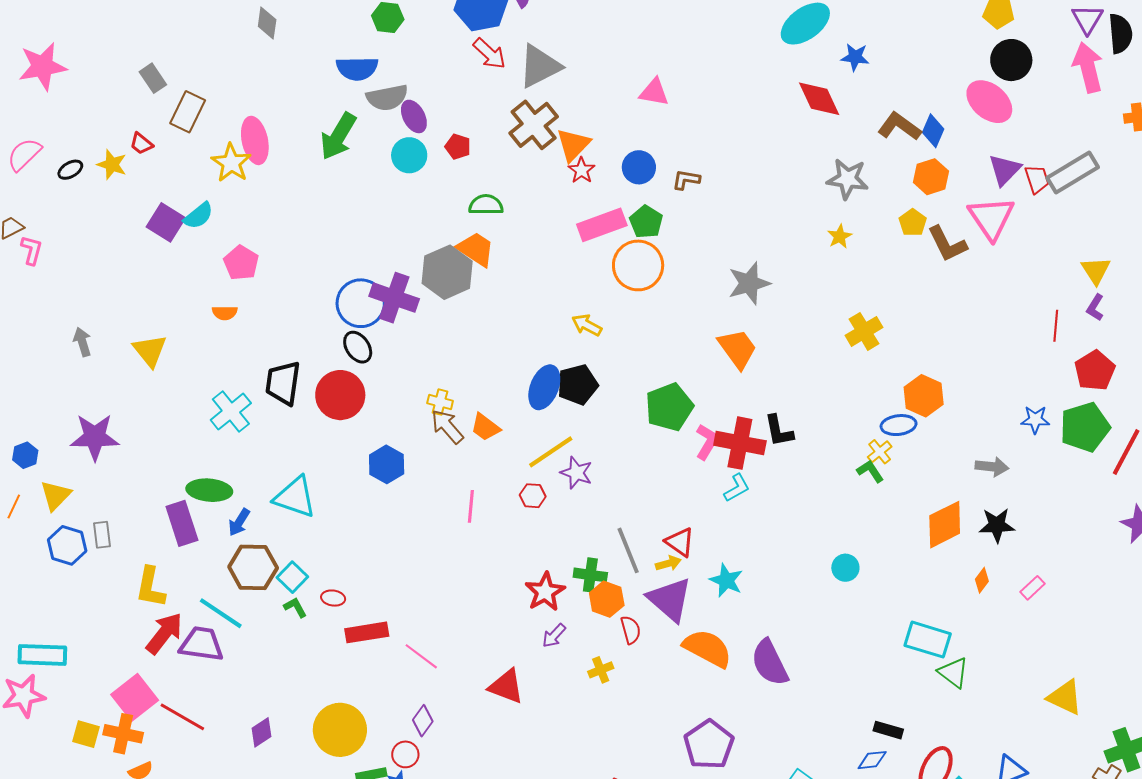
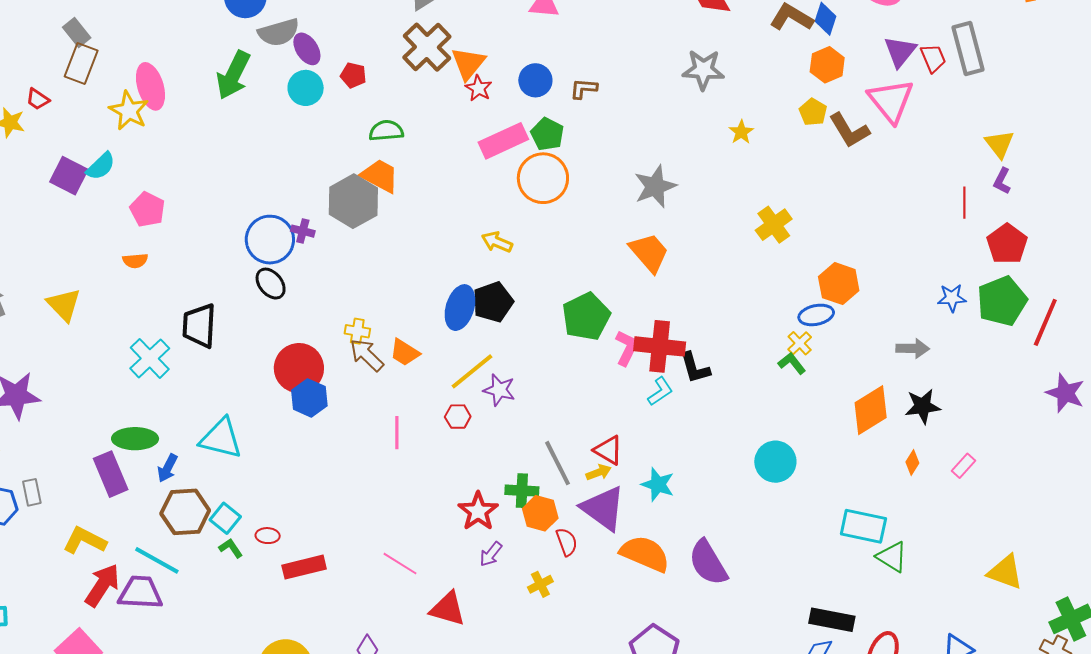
gray rectangle: (153, 78) -> (77, 33), moved
gray rectangle: (1073, 173) -> (968, 49), turned -69
gray star: (848, 179) -> (703, 70), moved
purple cross: (394, 298) -> (303, 231), size x0.5
red circle: (340, 395) -> (299, 368), moved
black L-shape: (779, 431) -> (695, 368), moved
cyan circle: (845, 568) -> (775, 462), size x1.5
yellow L-shape: (150, 587) -> (85, 540), turned 111
pink line: (421, 656) -> (400, 564), moved
black rectangle: (888, 730) -> (832, 620), size x1.5

